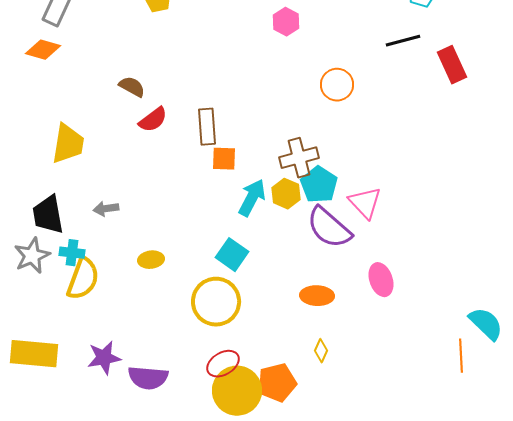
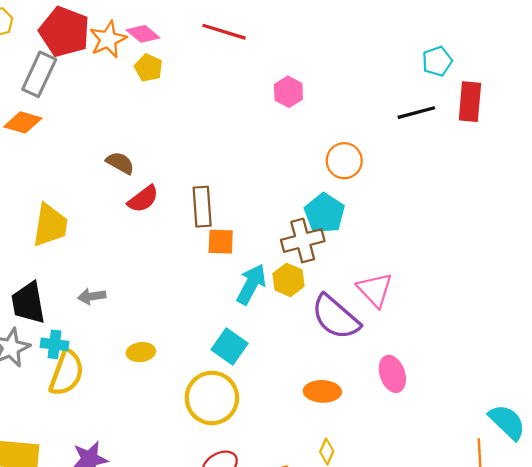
red rectangle: (452, 65) -> (470, 102), moved, turned 30
cyan pentagon: (319, 185) -> (325, 213), moved

